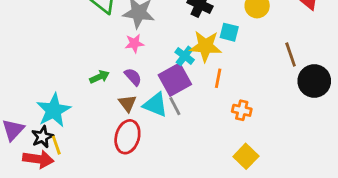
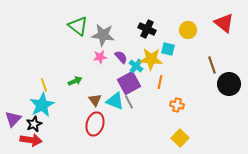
purple semicircle: (133, 77) -> (121, 57), moved
yellow line: (56, 145) -> (44, 85), moved

